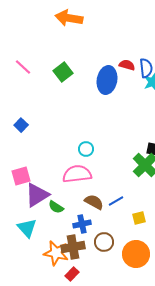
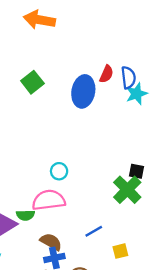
red semicircle: (127, 65) -> (106, 74), turned 98
brown semicircle: (94, 202) -> (51, 242), moved
green semicircle: (56, 207) -> (25, 215), moved, turned -35

